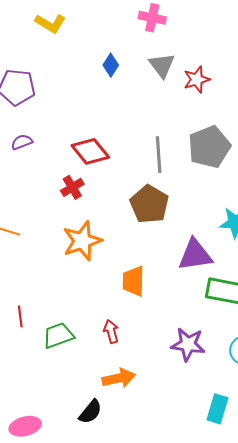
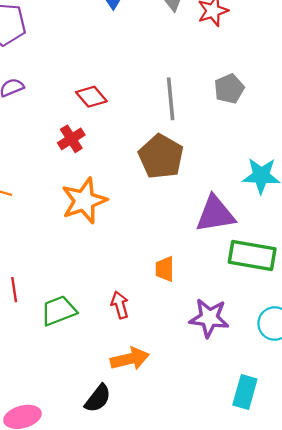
gray pentagon: (209, 147) -> (229, 89), size x0.6
red diamond: (90, 151) -> (91, 97), size x0.7
orange trapezoid: (133, 281) -> (165, 269), moved, size x0.7

